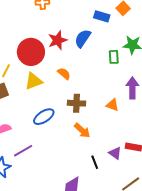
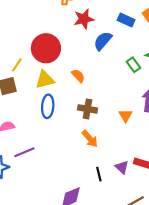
red star: (58, 40) -> (84, 19), moved
green rectangle: (114, 57) -> (133, 65), turned -40
orange triangle: (112, 105) -> (126, 116), turned 32
blue ellipse: (44, 117) -> (48, 106), moved, turned -60

